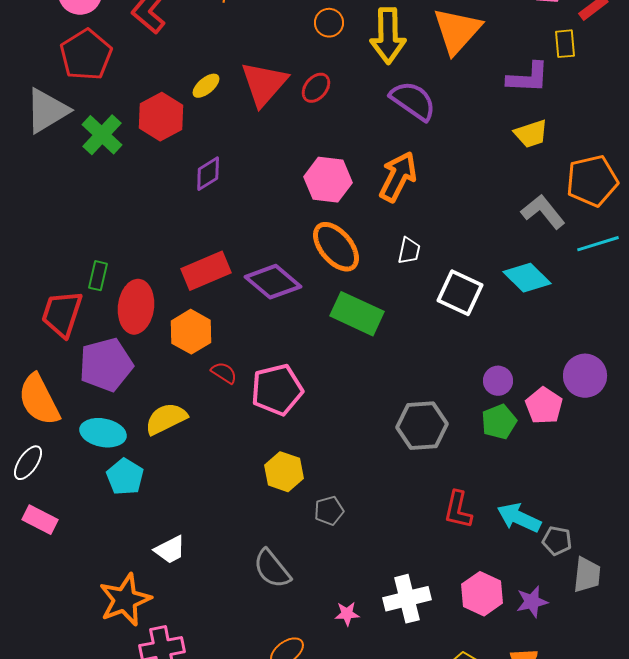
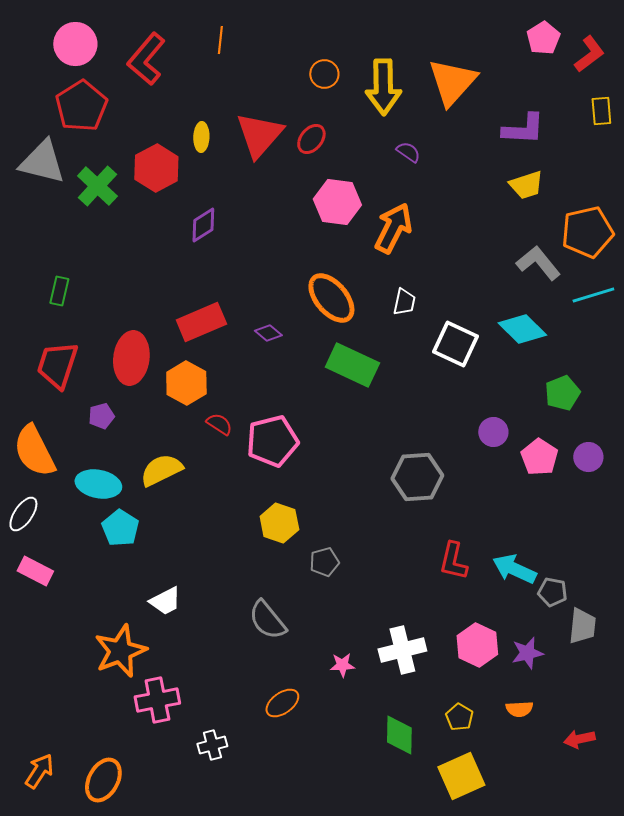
yellow rectangle: (565, 44) -> (601, 111), moved
yellow ellipse: (206, 86) -> (201, 137), turned -48
purple semicircle: (413, 101) -> (408, 152), size x0.5
gray triangle: (47, 111) -> (42, 162), turned 45
pink hexagon: (328, 180) -> (337, 202), moved
green rectangle: (98, 276) -> (59, 291), moved
purple diamond: (273, 282) -> (268, 333), size x0.5
purple pentagon: (106, 365) -> (101, 416), size x0.5
purple circle: (585, 376) -> (588, 457), moved, size x0.7
green pentagon: (499, 422) -> (562, 393), moved

